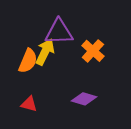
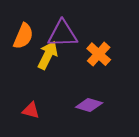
orange semicircle: (28, 61) -> (23, 36), moved

